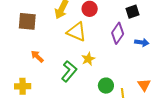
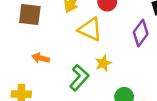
orange arrow: (37, 56) -> (41, 58), turned -32

